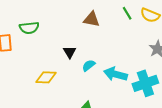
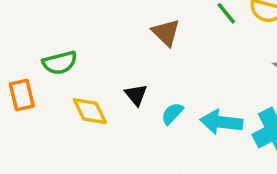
brown triangle: (92, 19) -> (166, 33), turned 42
yellow diamond: (46, 77) -> (90, 111), moved, turned 70

